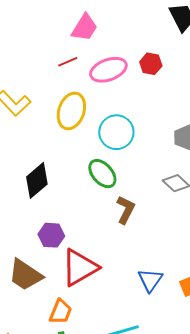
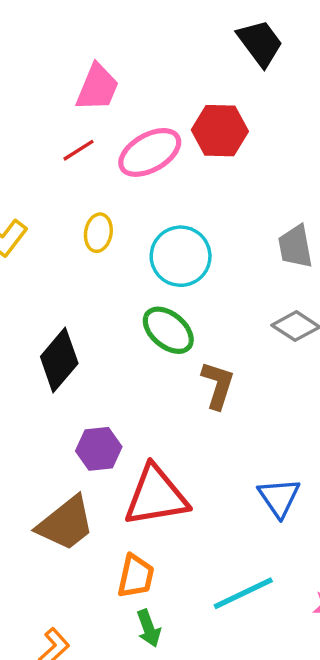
red hexagon: (151, 64) -> (220, 131), size x1.4
yellow ellipse: (71, 111) -> (98, 233), size x0.6
red triangle: (80, 268) -> (156, 496), turned 30
brown trapezoid: (25, 275) -> (66, 524), turned -63

